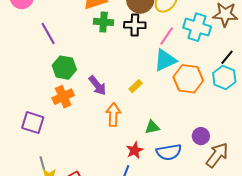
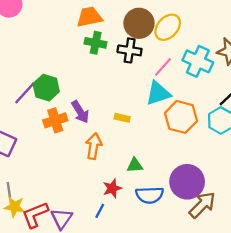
purple line: (48, 33) -> (25, 93), moved, turned 65
yellow rectangle: (136, 86) -> (122, 118), turned 48
orange cross: (63, 97) -> (55, 120), moved
purple circle: (201, 136) -> (187, 182), size x1.8

